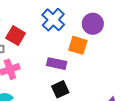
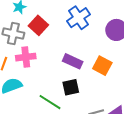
orange square: (78, 45) -> (102, 66), moved

